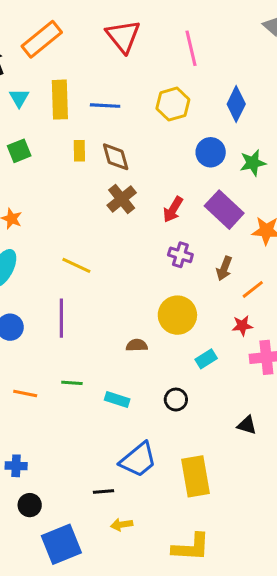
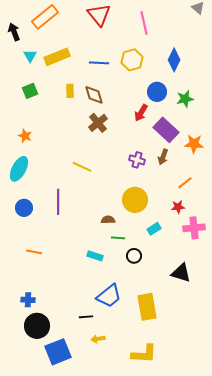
yellow rectangle: (60, 100) -> (57, 57), turned 70
blue line: (105, 106) -> (99, 63), moved
red arrow: (173, 210) -> (141, 113), moved
yellow line: (76, 265) -> (82, 167), moved
brown arrow: (224, 268) -> (163, 157), moved
green line: (72, 383) -> (118, 238), moved
black triangle: (247, 425) -> (181, 273), size x1.5
black circle: (30, 505) -> (37, 326), size x1.6

